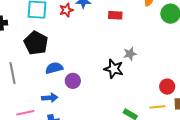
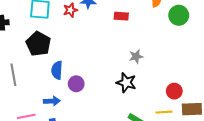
blue semicircle: (54, 68) -> (57, 70), turned -72
black star: (114, 69) -> (126, 83), moved

